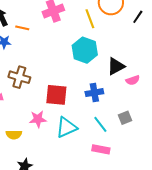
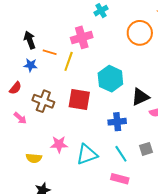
yellow line: (90, 19) -> (69, 61), moved, turned 36
red square: (56, 95) -> (79, 99), moved

